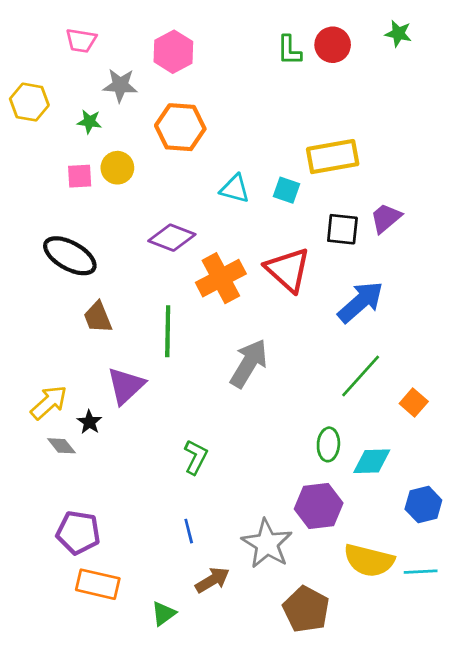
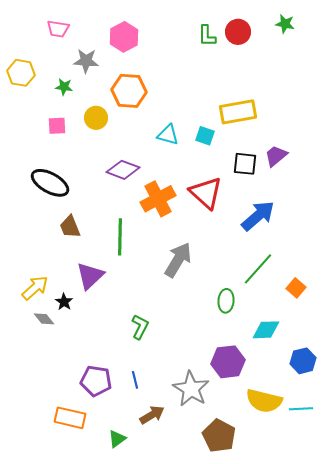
yellow circle: (117, 168) -> (96, 118), moved
green ellipse: (328, 444) -> (226, 301), moved
purple pentagon: (78, 532) -> (96, 381), moved

